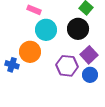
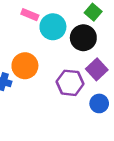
cyan circle: (46, 30) -> (53, 27), moved
blue circle: (90, 75) -> (99, 103), moved

